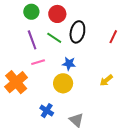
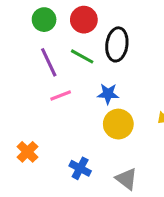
orange cross: (16, 82) -> (27, 152), moved, size x0.6
yellow circle: (63, 83) -> (118, 124), moved

